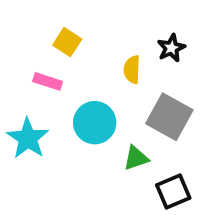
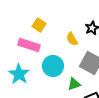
yellow semicircle: (132, 70) -> (72, 39), turned -32
pink rectangle: (48, 81) -> (29, 45), size x1.5

